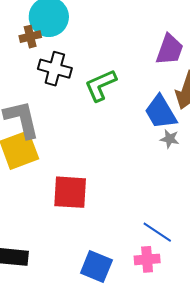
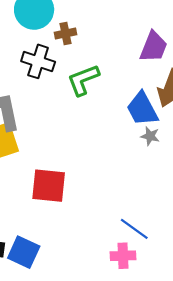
brown cross: (30, 37) -> (65, 34), moved
blue square: (96, 266) -> (24, 252), moved

